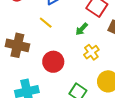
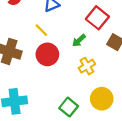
red circle: (53, 62) -> (47, 54), moved

